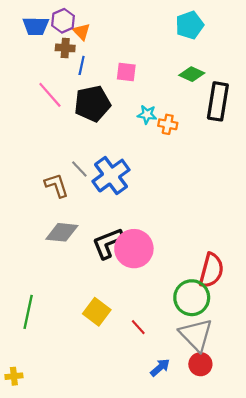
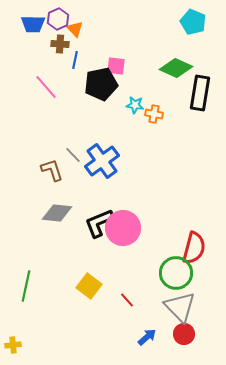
cyan pentagon: (190, 25) -> (193, 22), moved, turned -30
green diamond: (192, 74) -> (176, 68), size x1.4
black pentagon: (92, 104) -> (101, 84), moved

